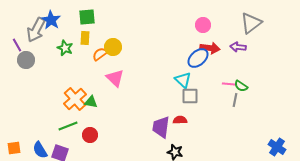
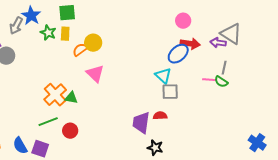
gray triangle: (251, 23) -> (231, 34), moved, turned -50
gray arrow: (36, 30) -> (16, 26), size x0.7
green star: (65, 48) -> (48, 33), moved
gray line: (235, 100) -> (224, 68), moved

